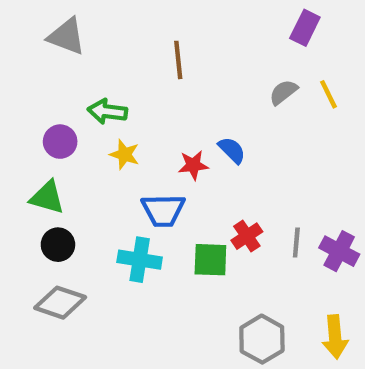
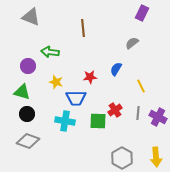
yellow line: (329, 94) -> (141, 86), moved
blue semicircle: (232, 150) -> (116, 69), moved, turned -104
yellow star: (125, 154) -> (56, 82), moved

